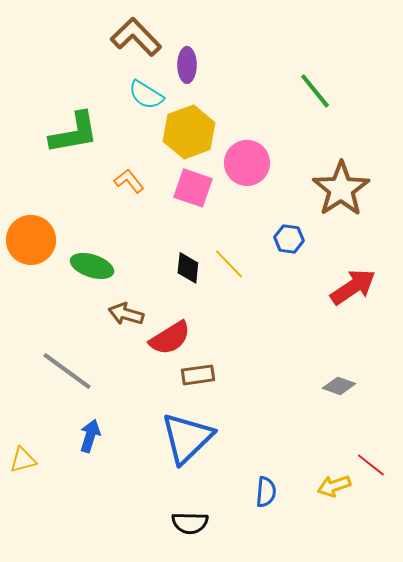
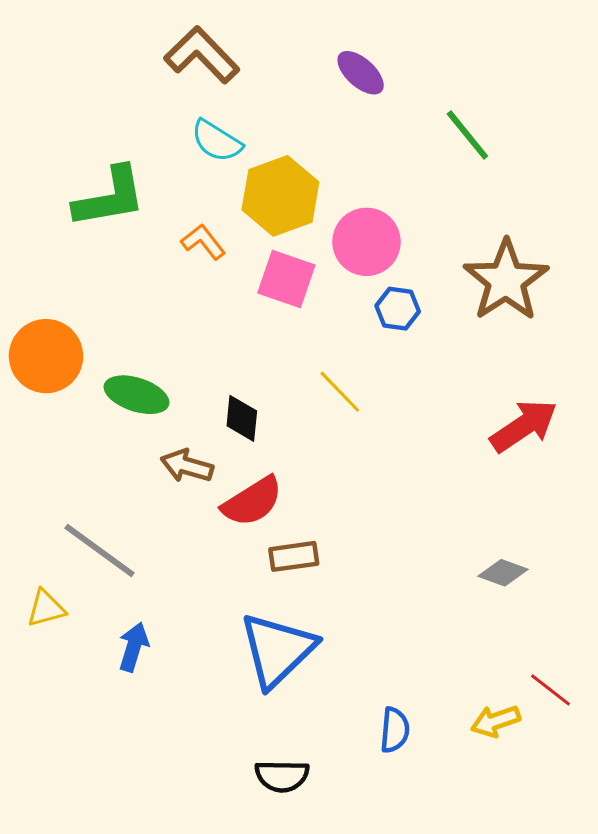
purple ellipse: (187, 65) -> (361, 73), moved, turned -48
orange L-shape: (129, 181) -> (203, 242), moved
blue hexagon: (289, 239) -> (398, 309), moved
black diamond: (188, 268) -> (242, 418), moved
yellow triangle: (23, 460) -> (46, 608), moved

